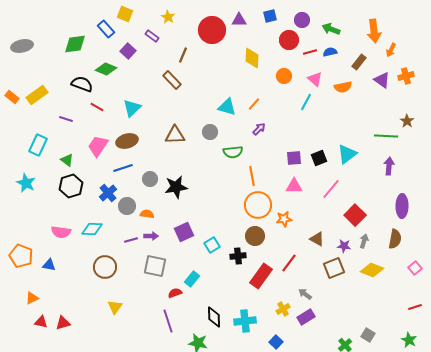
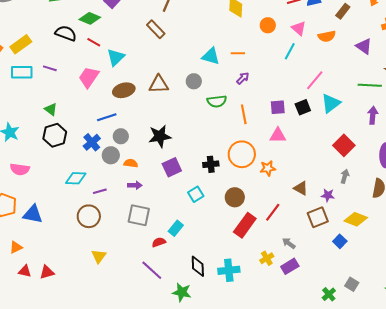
purple triangle: (382, 80) -> (364, 46), moved
orange line: (254, 104) -> (238, 53), turned 48
red line: (97, 107) -> (94, 42), moved
brown ellipse: (127, 141) -> (124, 90), moved
cyan rectangle: (38, 145) -> (22, 72), moved, turned 65
pink trapezoid: (98, 146) -> (89, 77), moved
orange line: (252, 176) -> (244, 114), moved
gray circle: (150, 179) -> (121, 136), moved
pink line: (331, 189) -> (315, 80), moved
red square: (355, 215) -> (344, 145), moved
pink semicircle: (61, 232) -> (20, 169), moved
purple square: (184, 232) -> (172, 167), moved
brown circle: (255, 236) -> (235, 197), moved
purple line: (131, 240) -> (100, 191), moved
gray arrow: (364, 241) -> (345, 176), moved
black cross: (238, 256) -> (211, 164), moved
blue triangle: (49, 265) -> (33, 214), size x1.5
purple line: (168, 321) -> (152, 270), turned -30
blue square: (276, 342) -> (340, 241), moved

